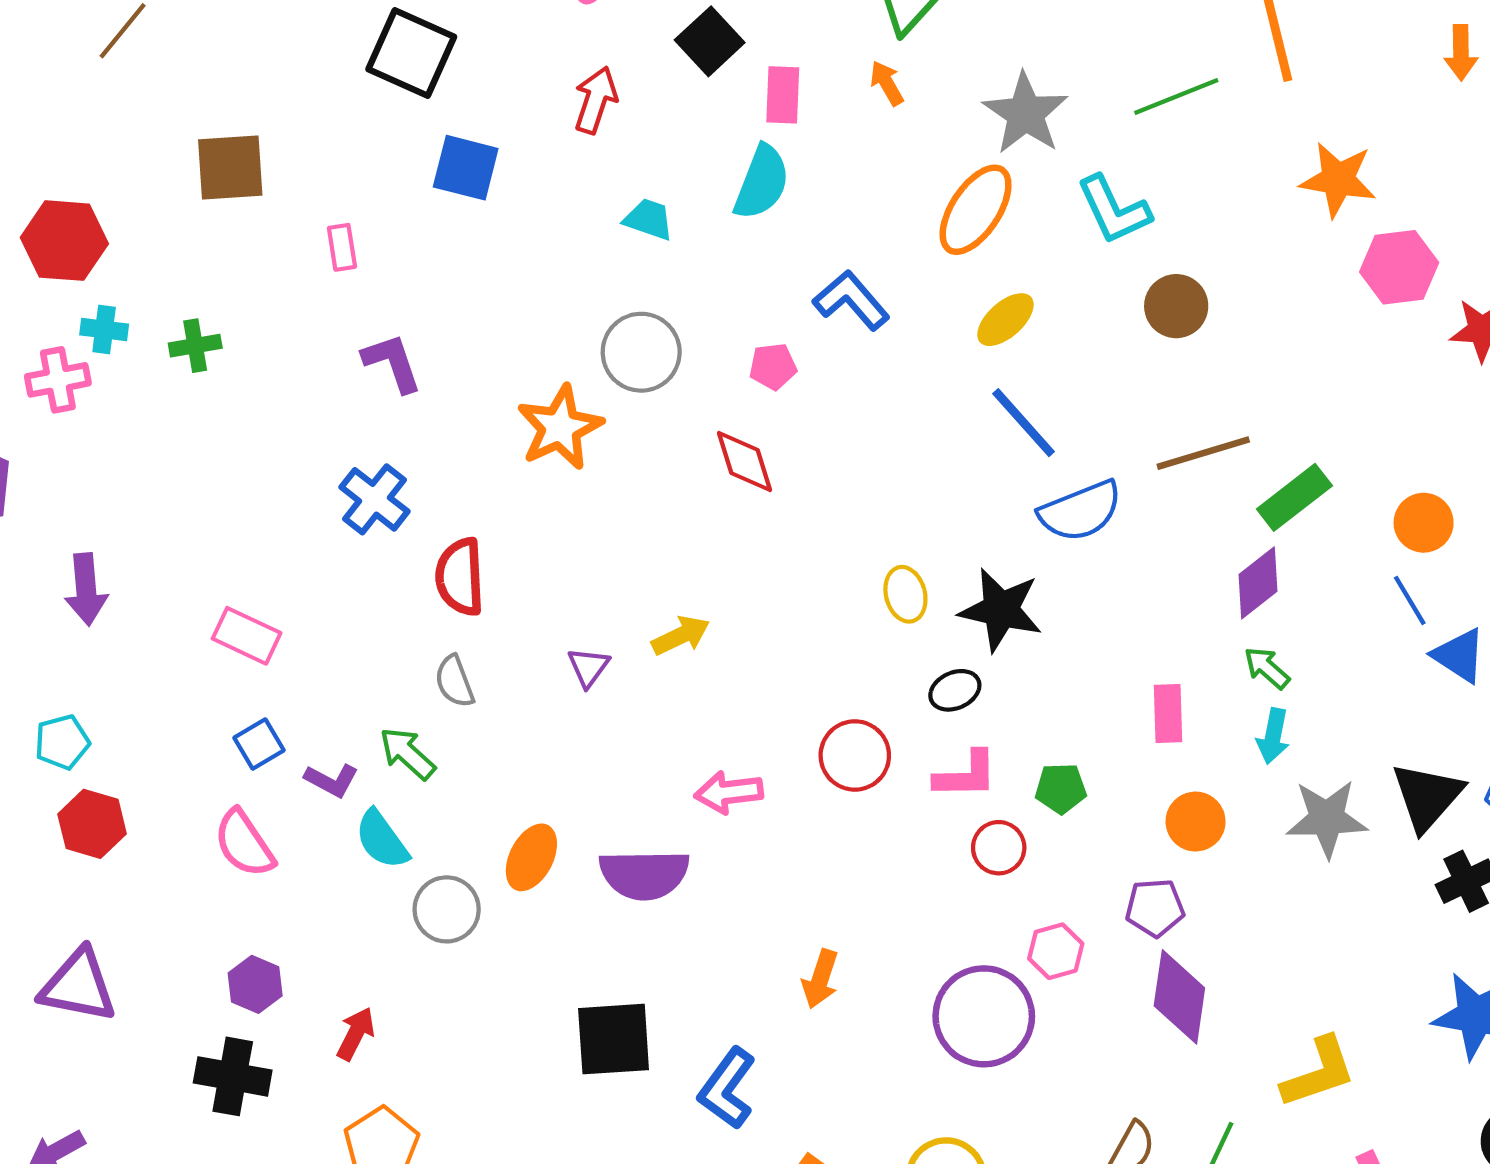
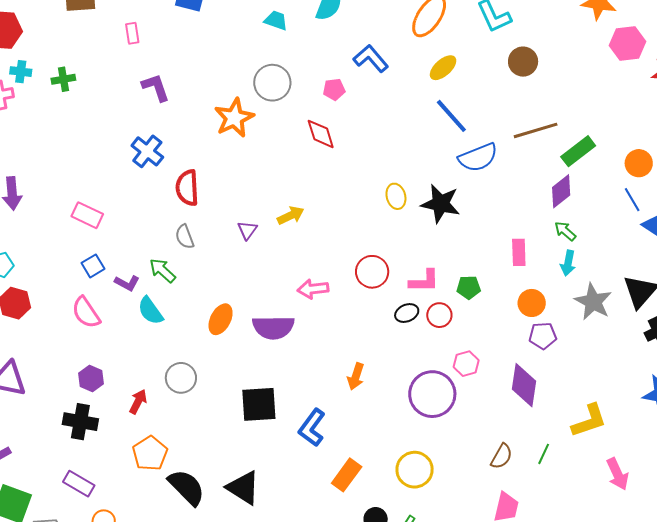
black ellipse: (955, 690) -> (407, 313), moved
gray star: (1327, 818) -> (593, 302), turned 30
purple pentagon: (1155, 908) -> (543, 336), moved
gray circle: (447, 909) -> (181, 378), moved

